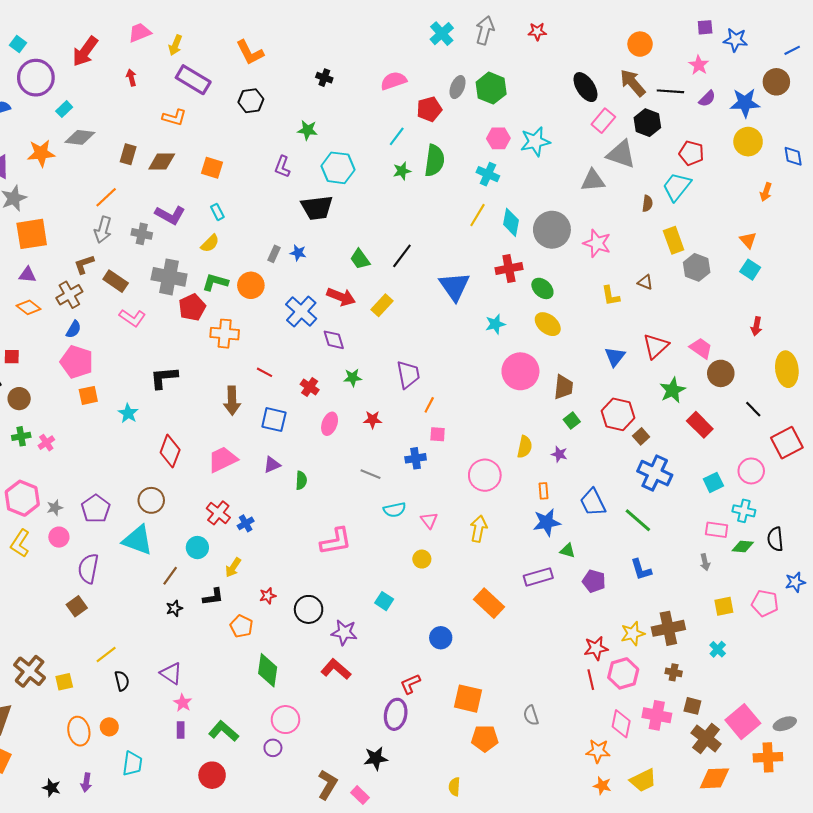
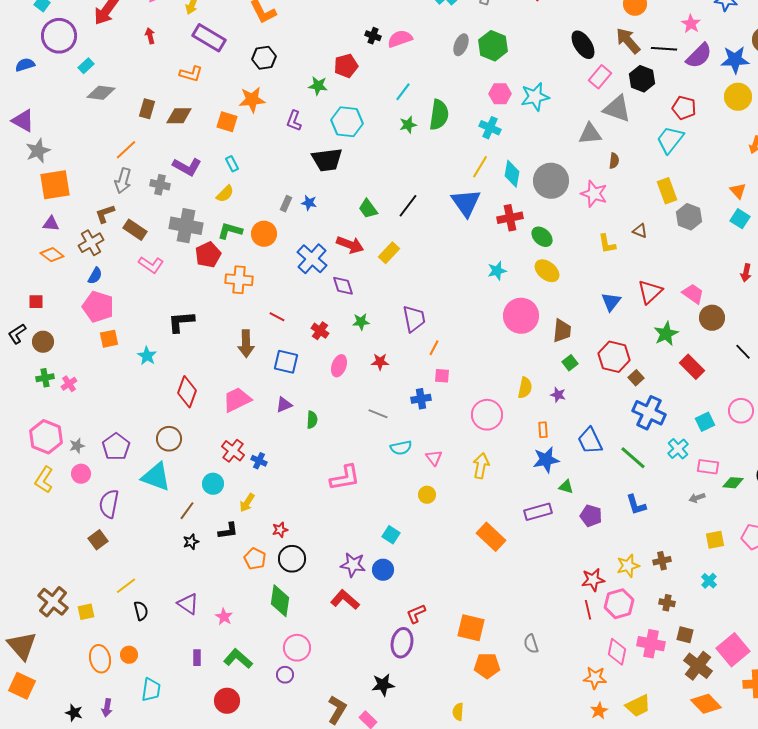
black cross: (324, 78) -> (373, 36), moved
purple semicircle: (707, 99) -> (699, 56), size x1.6
red pentagon: (429, 109) -> (346, 66), moved
orange star: (41, 153) -> (252, 100), moved
brown semicircle: (647, 203) -> (614, 161), moved
blue triangle: (454, 286) -> (466, 203), moved
cyan cross: (744, 511) -> (678, 449), moved, turned 35
blue cross: (246, 523) -> (259, 461), turned -35
gray arrow: (705, 562) -> (697, 498), turned 84
black circle: (309, 609) -> (292, 559), moved
brown cross: (668, 628) -> (662, 561), size x0.6
blue circle: (441, 638) -> (383, 570), moved
pink star: (183, 703) -> (224, 617), moved
orange diamond: (714, 778) -> (706, 704), turned 48
orange star: (602, 786) -> (599, 711), turned 30

